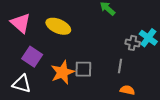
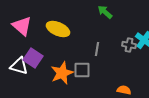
gray line: (120, 66) -> (97, 49), moved
white triangle: (22, 84) -> (19, 66), moved

